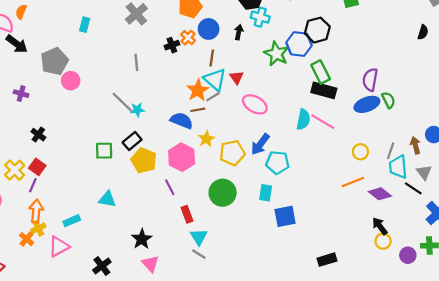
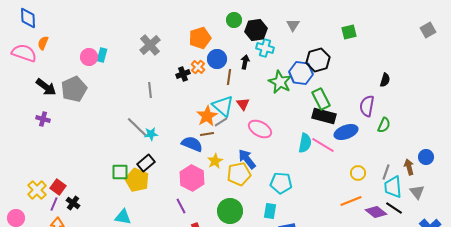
black semicircle: (423, 32) -> (385, 80), moved
black arrow: (17, 44) -> (46, 87), moved
brown line: (212, 58) -> (229, 77), moved
pink circle: (71, 81) -> (89, 57), moved
green semicircle: (388, 100) -> (384, 125), turned 49
blue ellipse: (367, 104) -> (346, 132), moved
black cross: (38, 135) -> (73, 203), moved
blue arrow: (260, 144) -> (247, 159), moved, turned 105
yellow pentagon: (144, 160) -> (137, 180), moved
black line: (413, 188) -> (394, 208), moved

